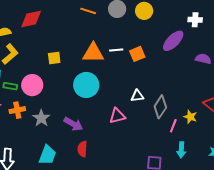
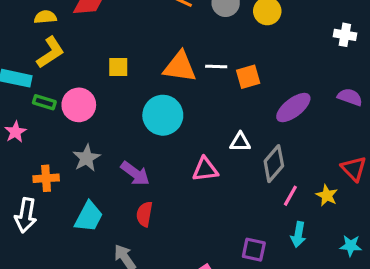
purple ellipse: (173, 41) -> (293, 108), moved
orange cross: (17, 110) -> (46, 178), moved
yellow star: (190, 117) -> (327, 195), moved

